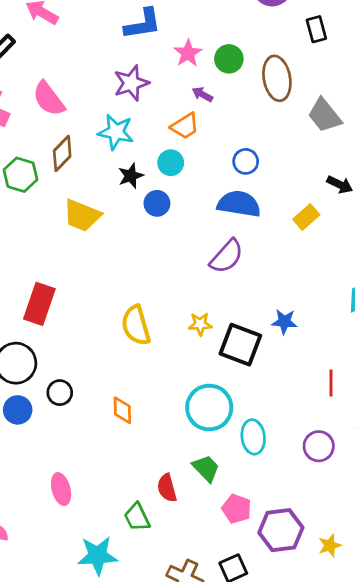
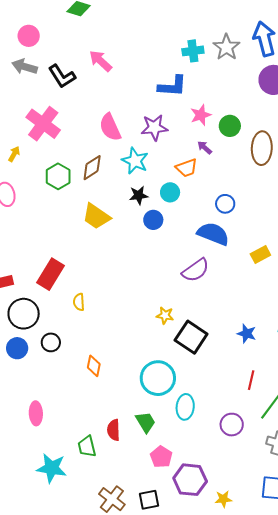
pink semicircle: (49, 99) -> (110, 127), moved
blue star: (284, 322) -> (247, 334), moved
yellow semicircle: (136, 325) -> (79, 302), moved, size x0.6

